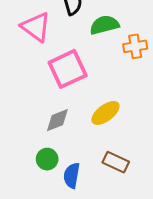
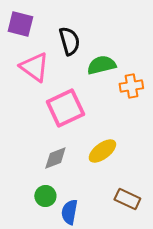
brown rectangle: (116, 162) -> (127, 199), moved

